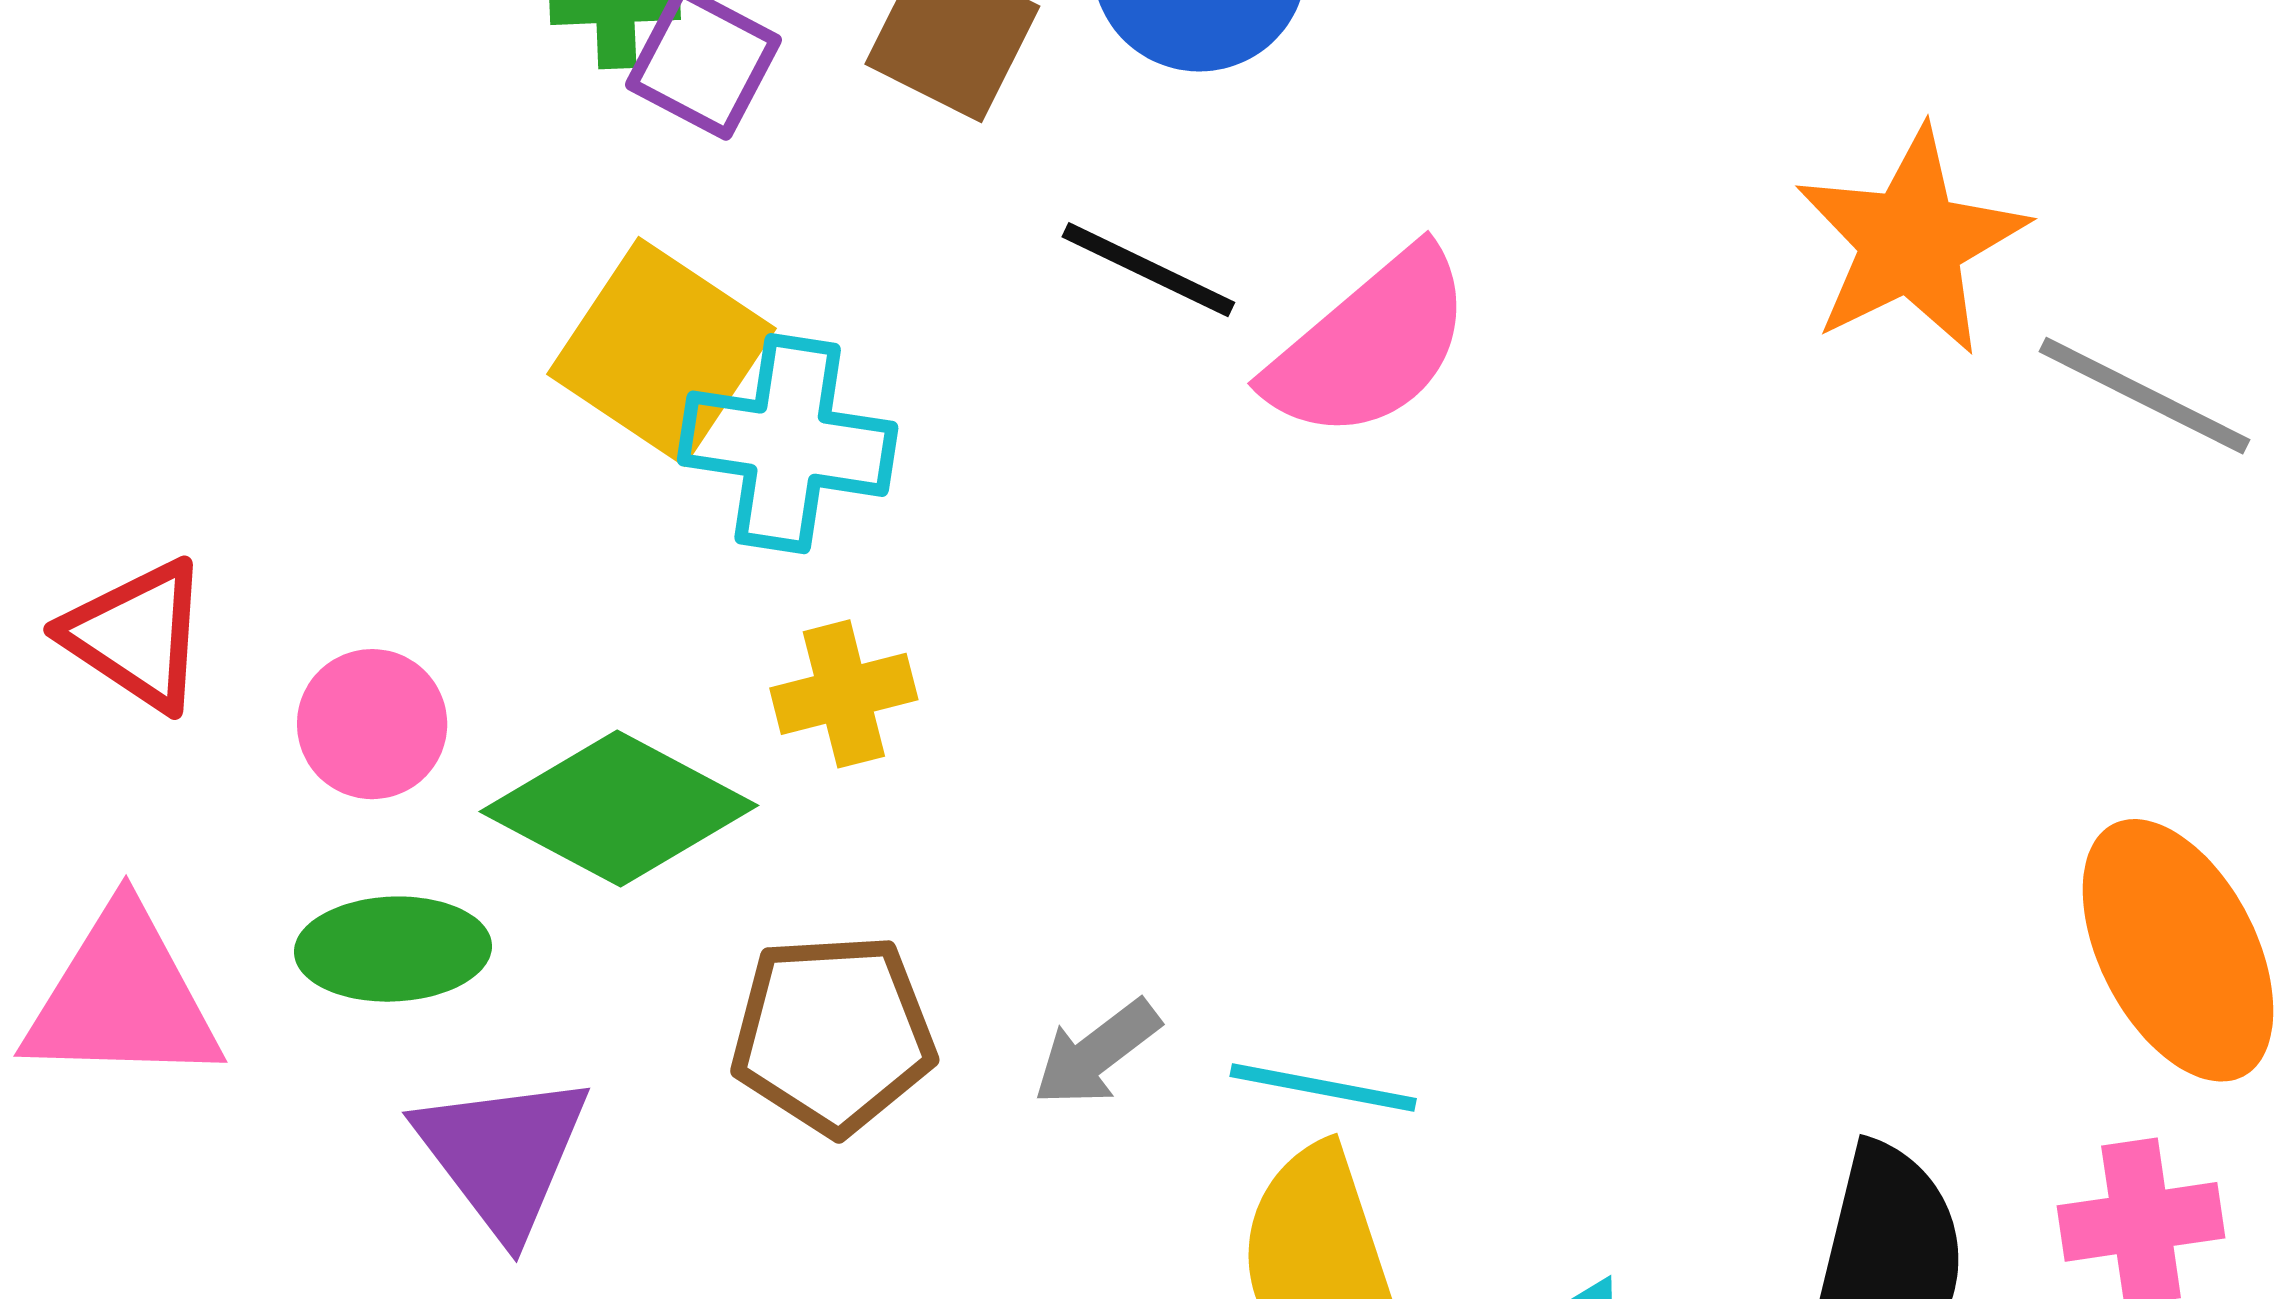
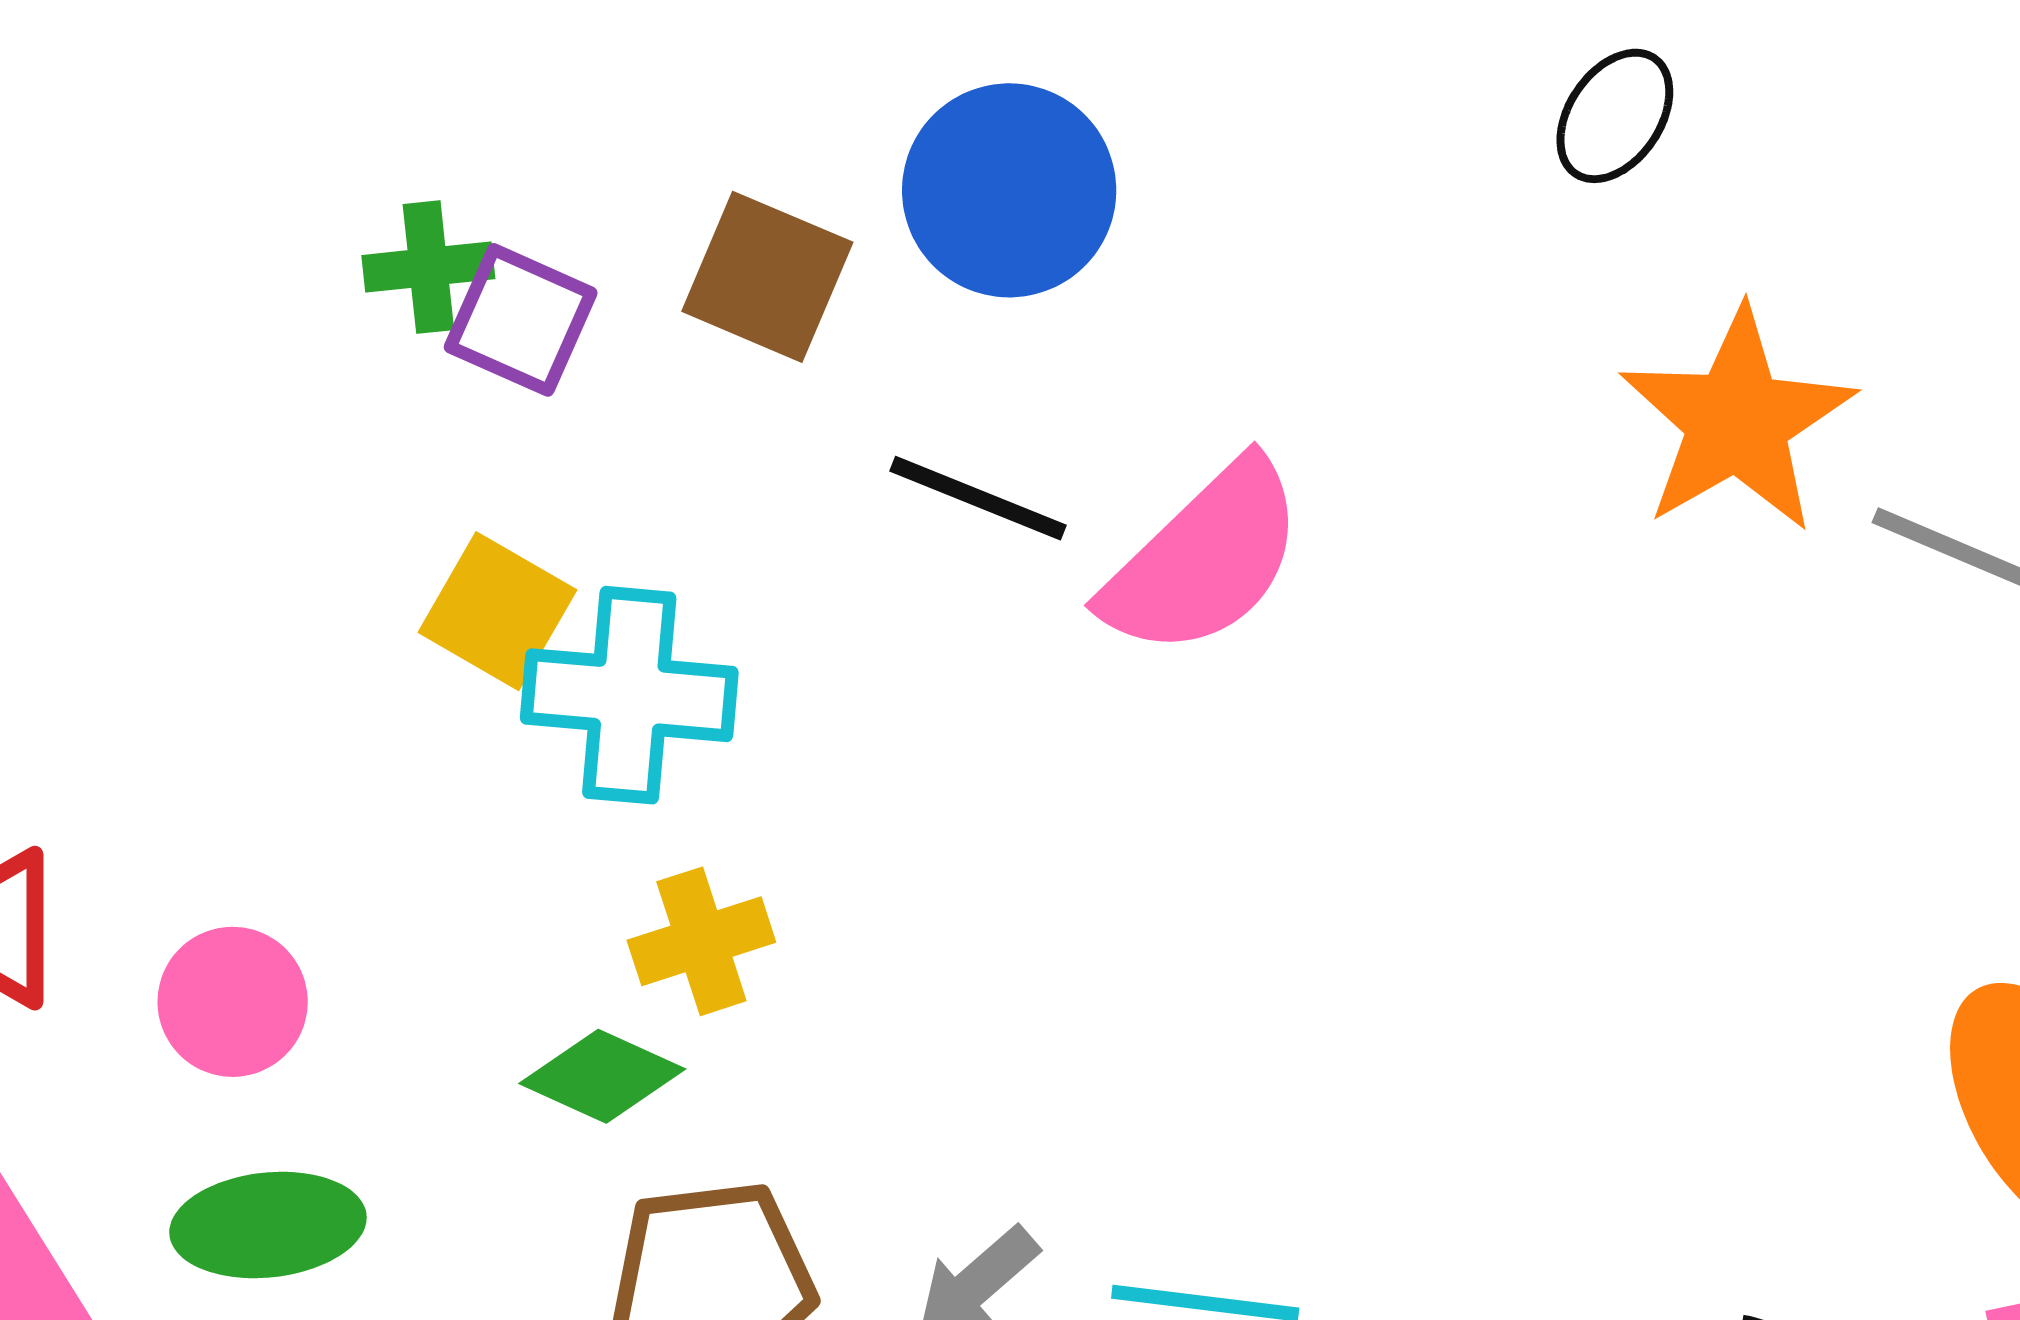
yellow square: (662, 351) -> (497, 611), size x0.7
green diamond: (619, 808) -> (602, 1076), moved, size x0.6

